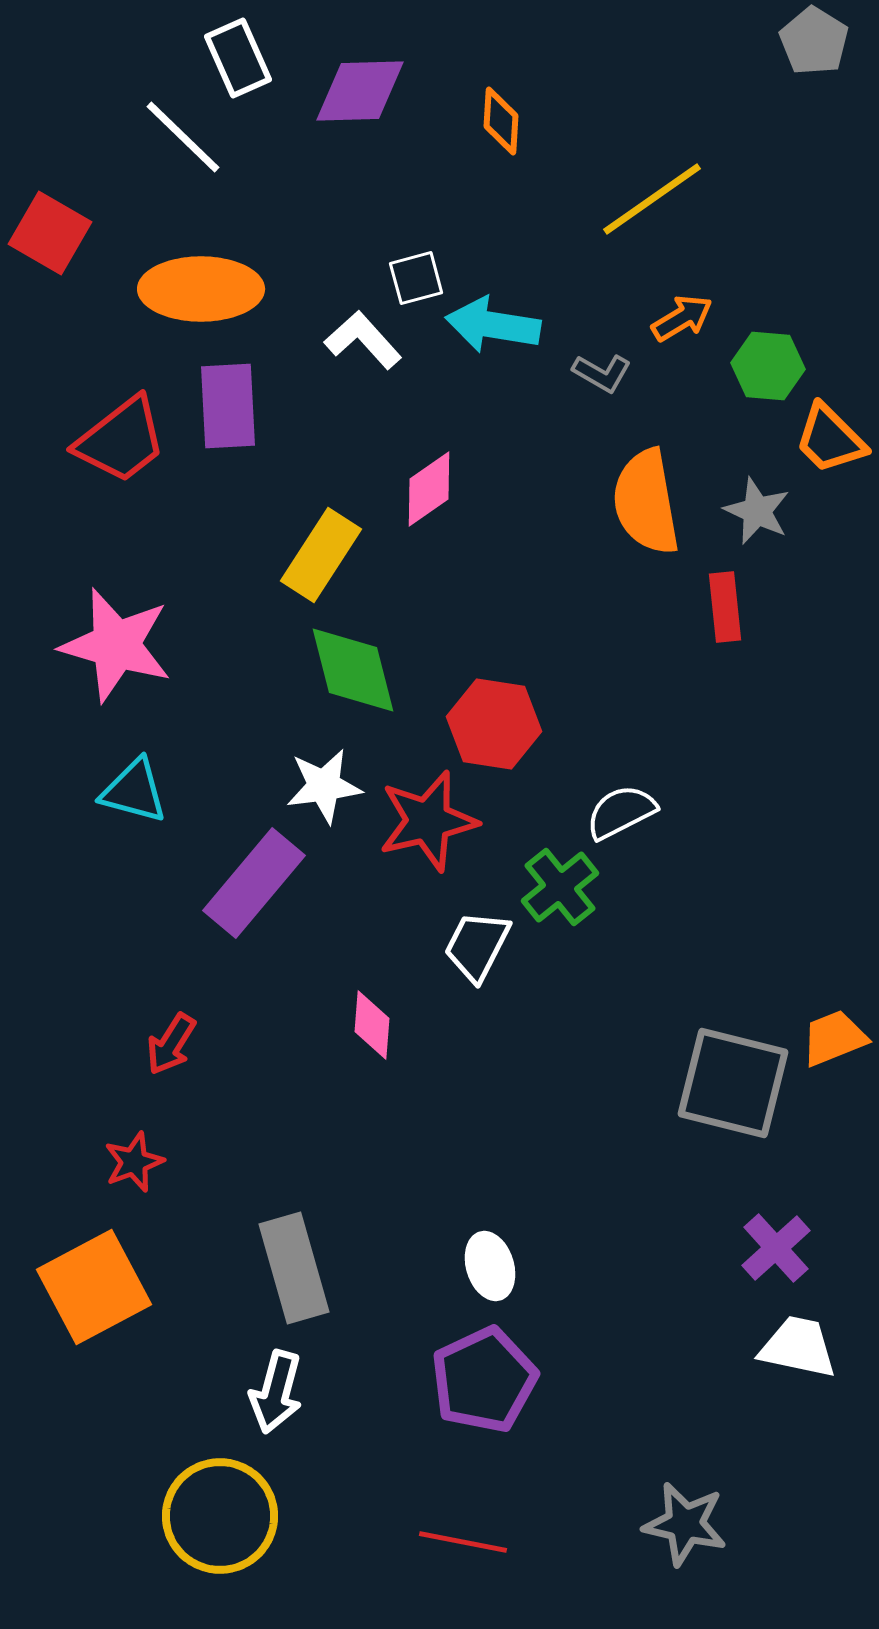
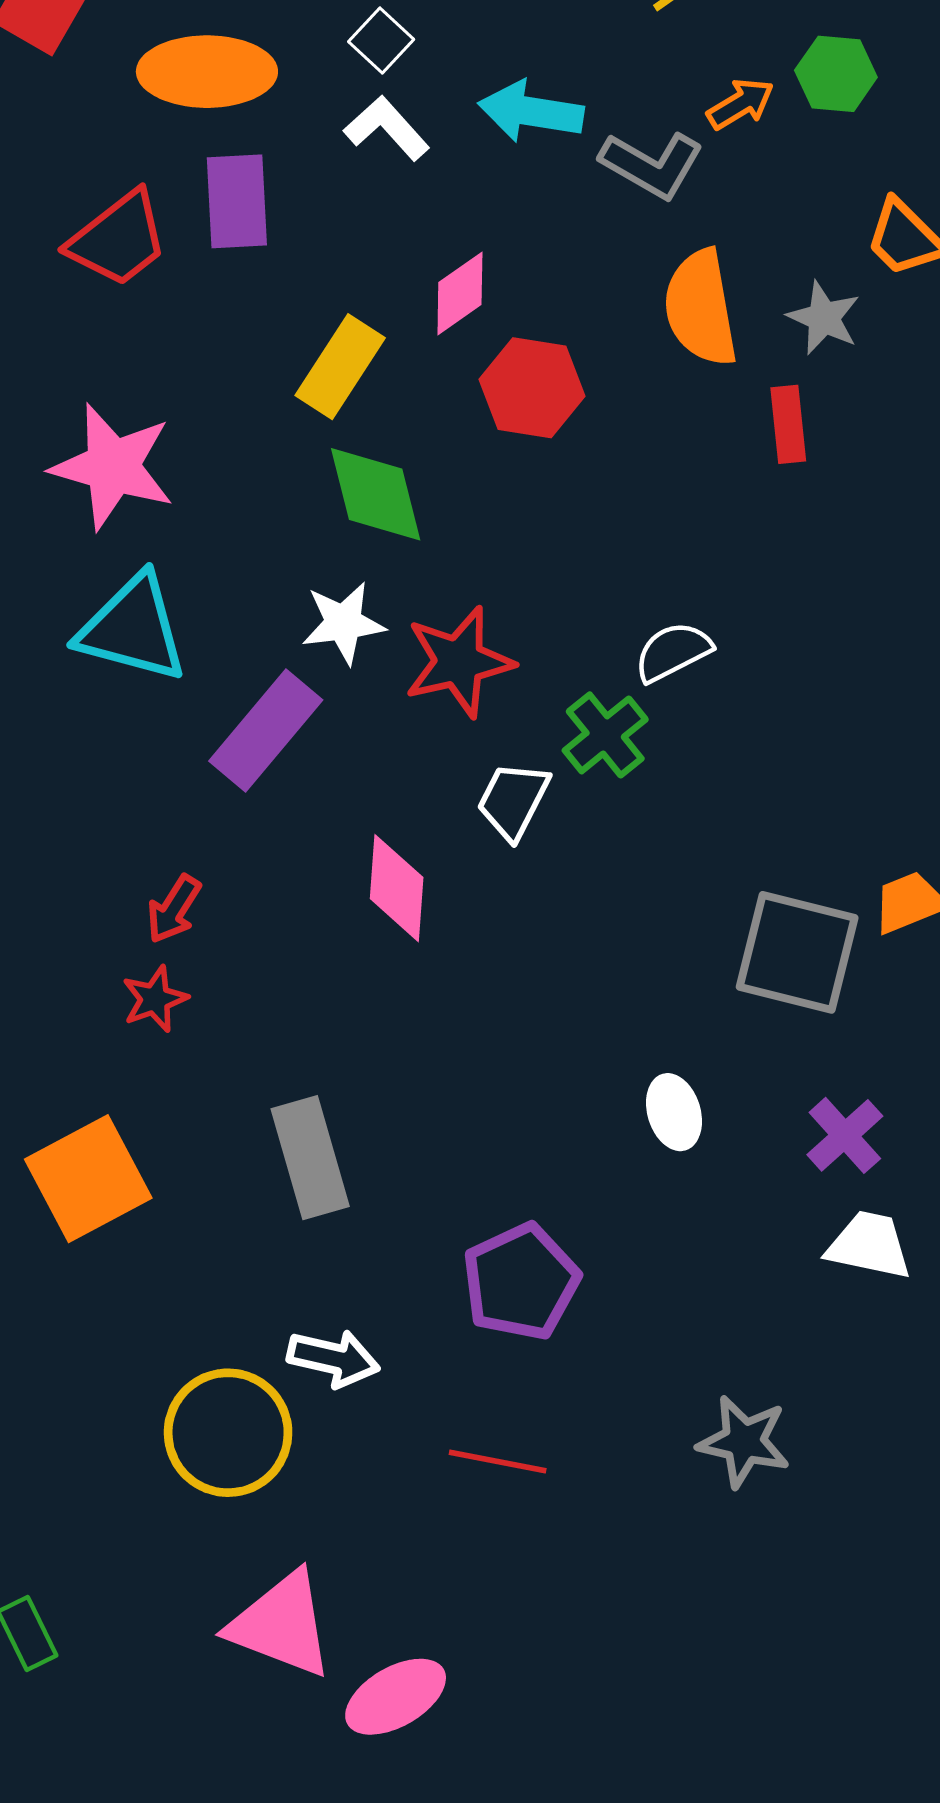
white square: (416, 278) -> (381, 41), moved, turned -32
green hexagon: (768, 366) -> (836, 74), moved
gray L-shape: (602, 373) -> (652, 165), size x1.6
red hexagon: (494, 724) -> (532, 388), moved
cyan triangle: (134, 791) -> (133, 628), size x1.5
pink diamond: (372, 1025) -> (397, 888), size x1.4
red star: (134, 1162) -> (155, 999), moved
white ellipse: (490, 1266) -> (674, 1112), moved
white arrow: (276, 1392) -> (333, 1358), moved, turned -92

